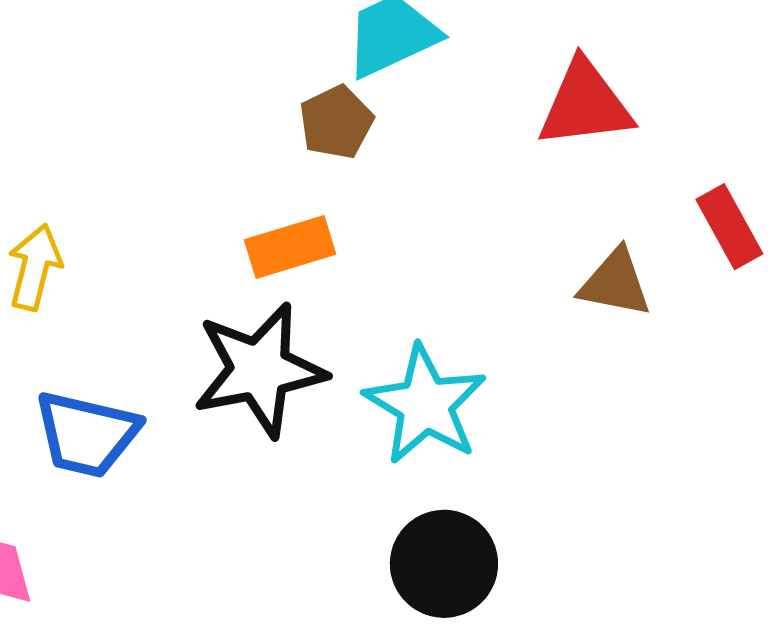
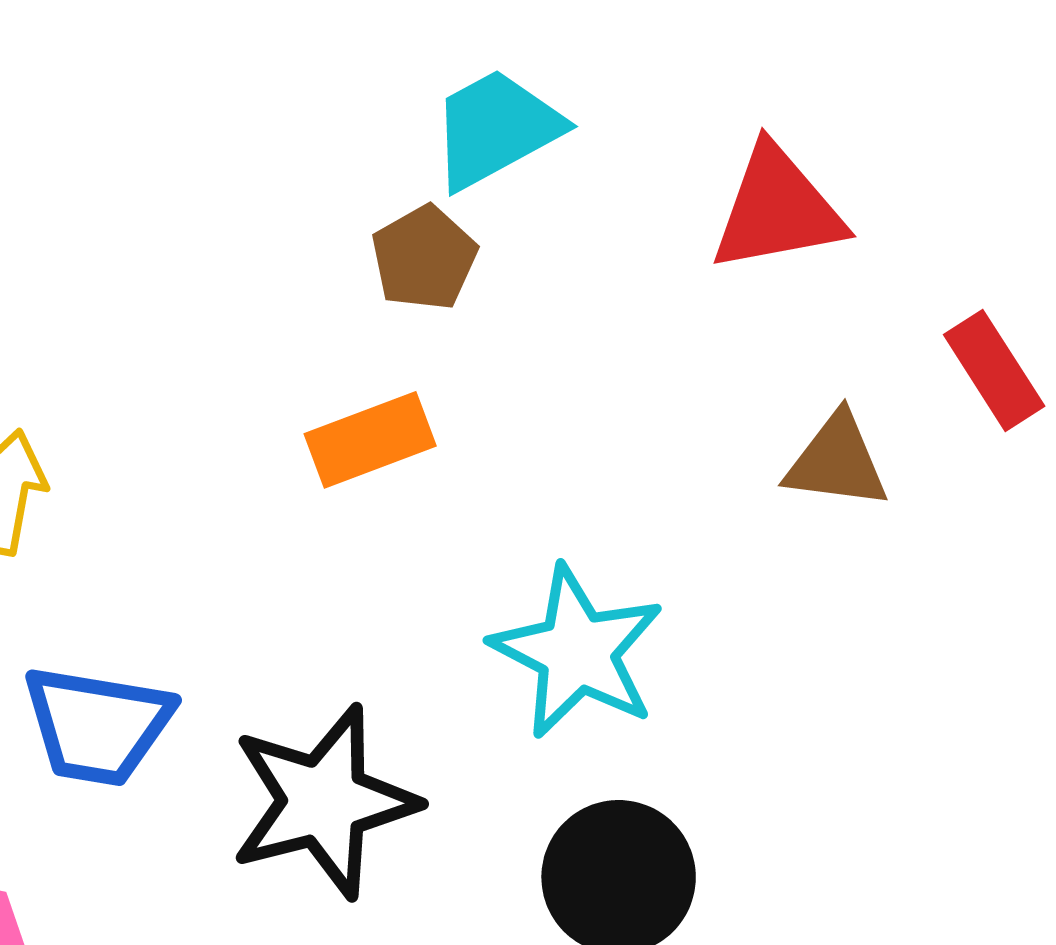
black star: (259, 370) -> (324, 801), moved

